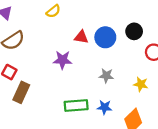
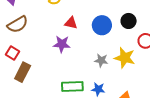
red triangle: (81, 37) -> (71, 23), moved
yellow star: (141, 84) -> (125, 58), moved, size x1.5

